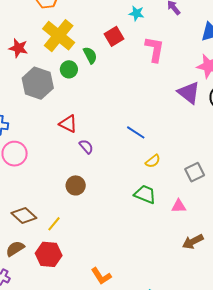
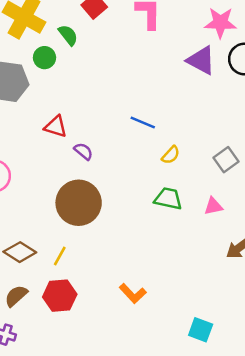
brown circle: (76, 185) -> (79, 203), size x1.8
orange L-shape: (101, 276) -> (133, 293), moved

